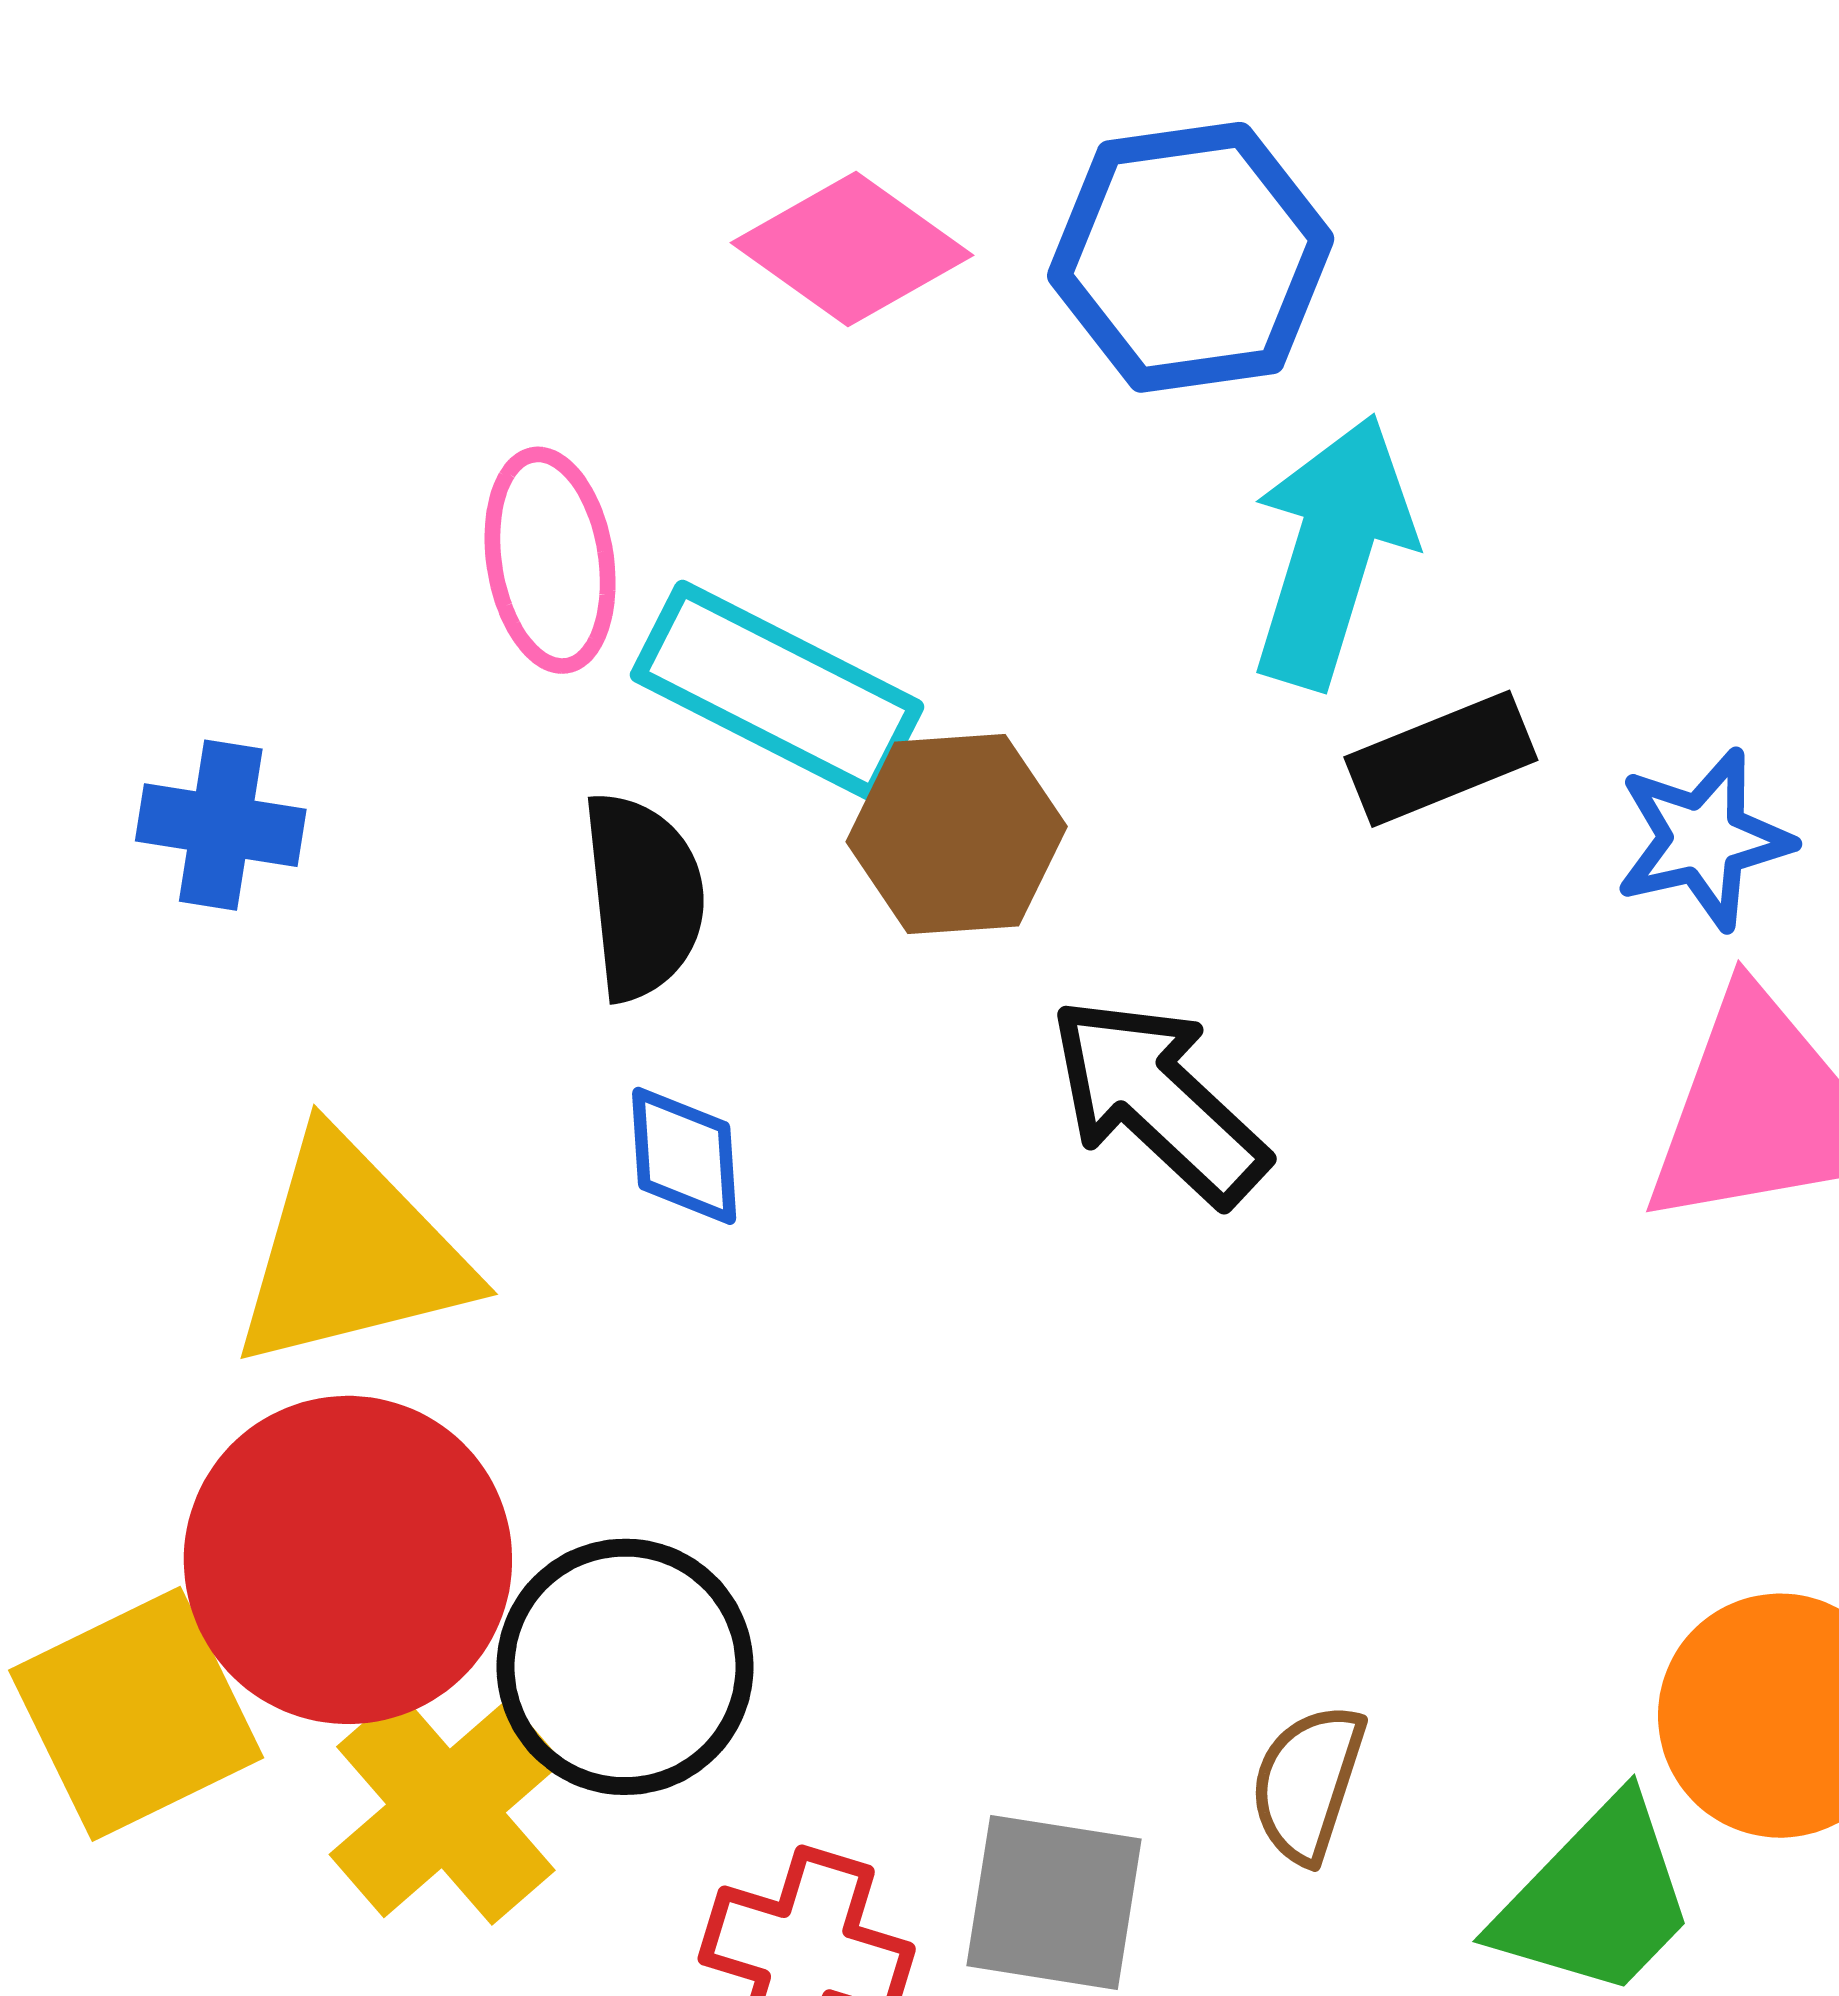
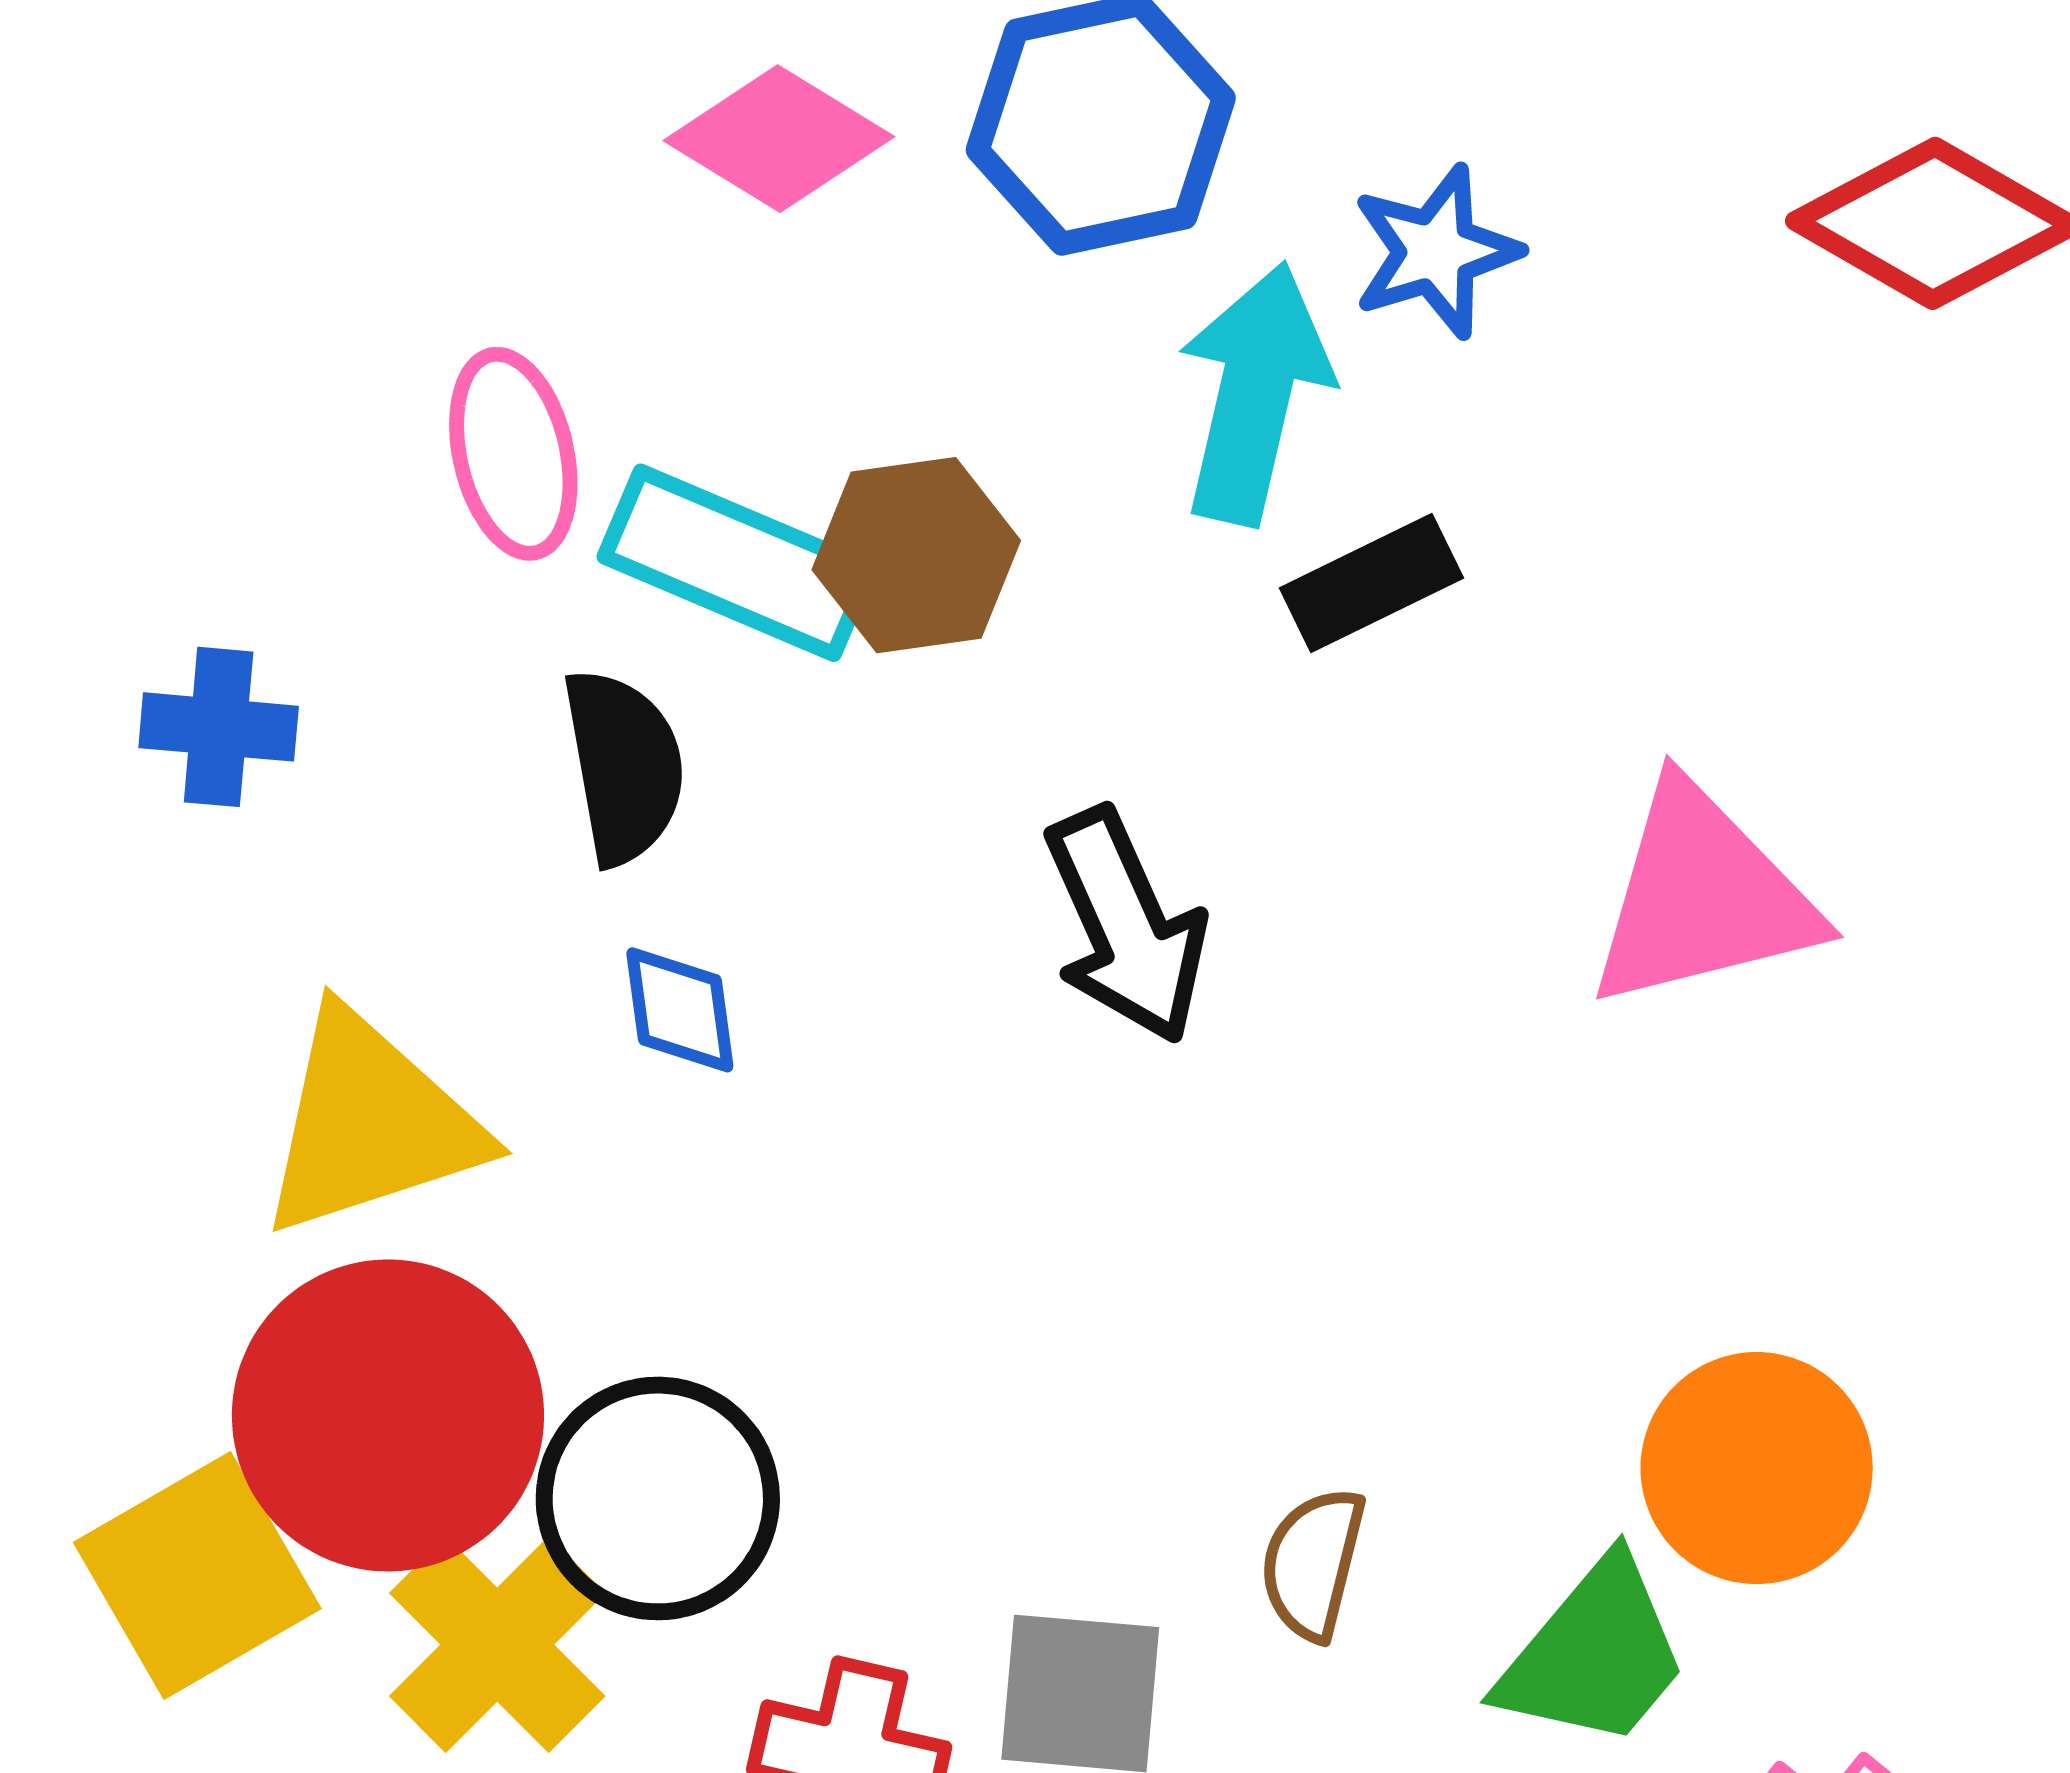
brown hexagon: (957, 834) -> (916, 555), moved
blue star: (1704, 839) -> (1436, 252), moved
black arrow: (1158, 1100) -> (1126, 926), turned -153

